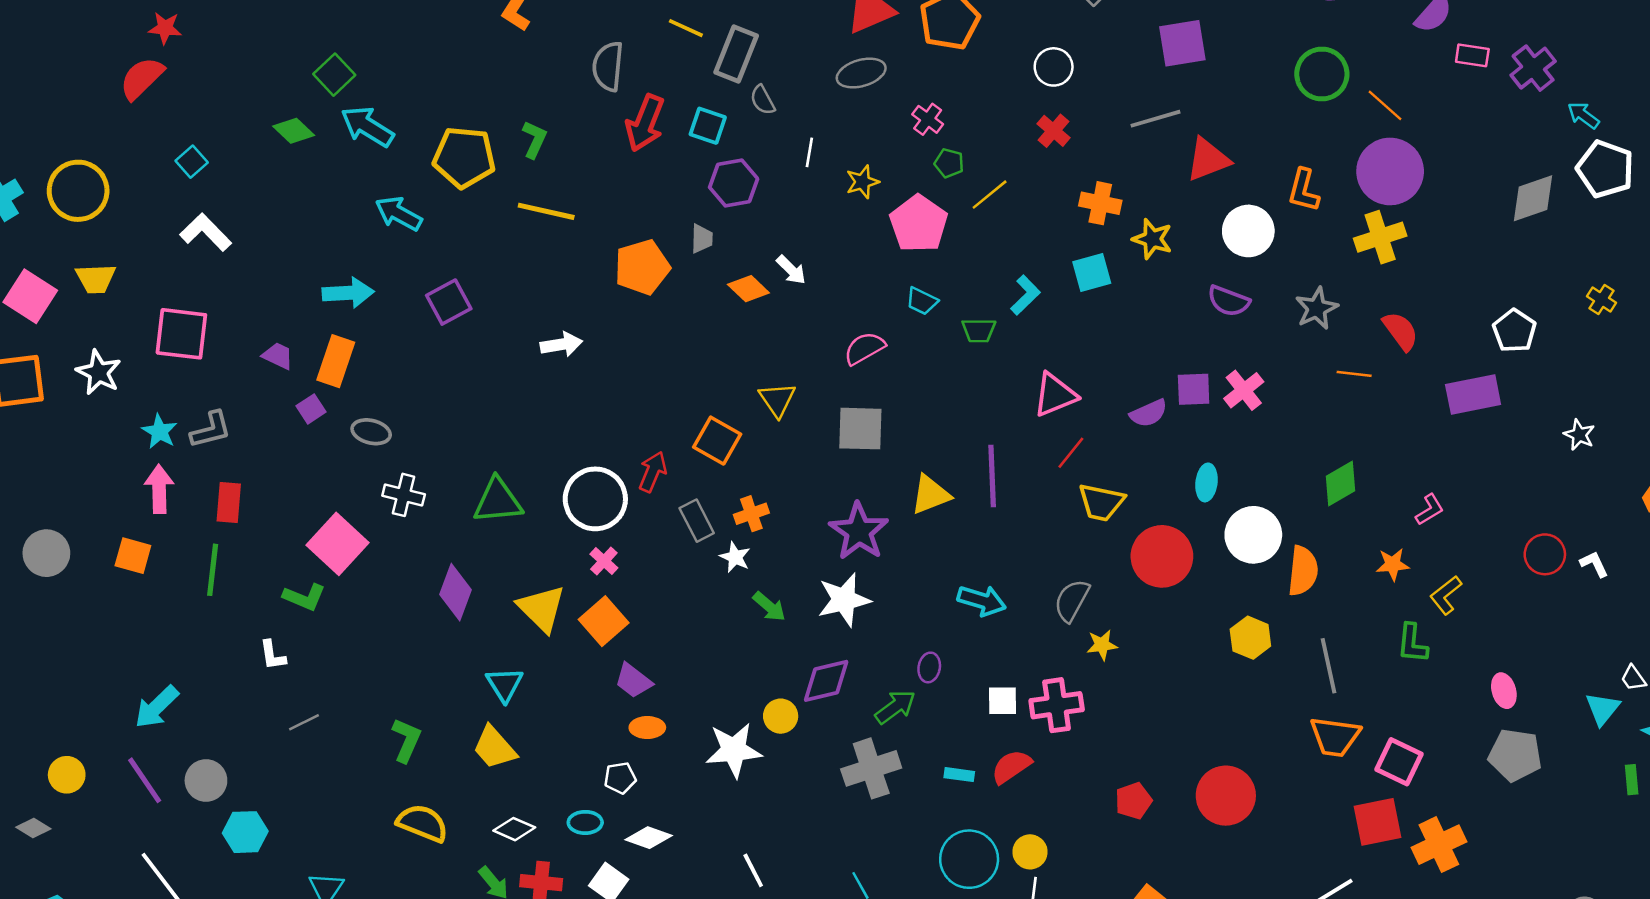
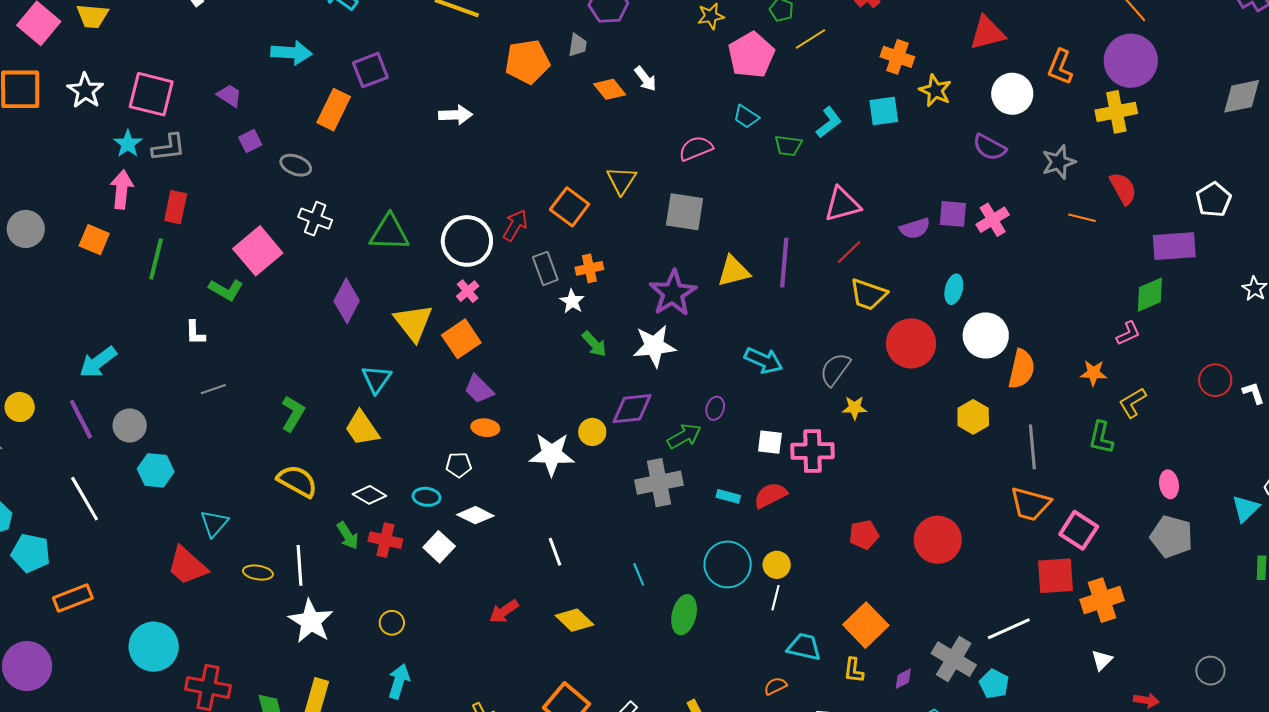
pink square: (181, 334) -> (151, 94), moved
orange rectangle: (336, 361) -> (334, 110), moved
green diamond: (1340, 484) -> (1150, 295), moved

